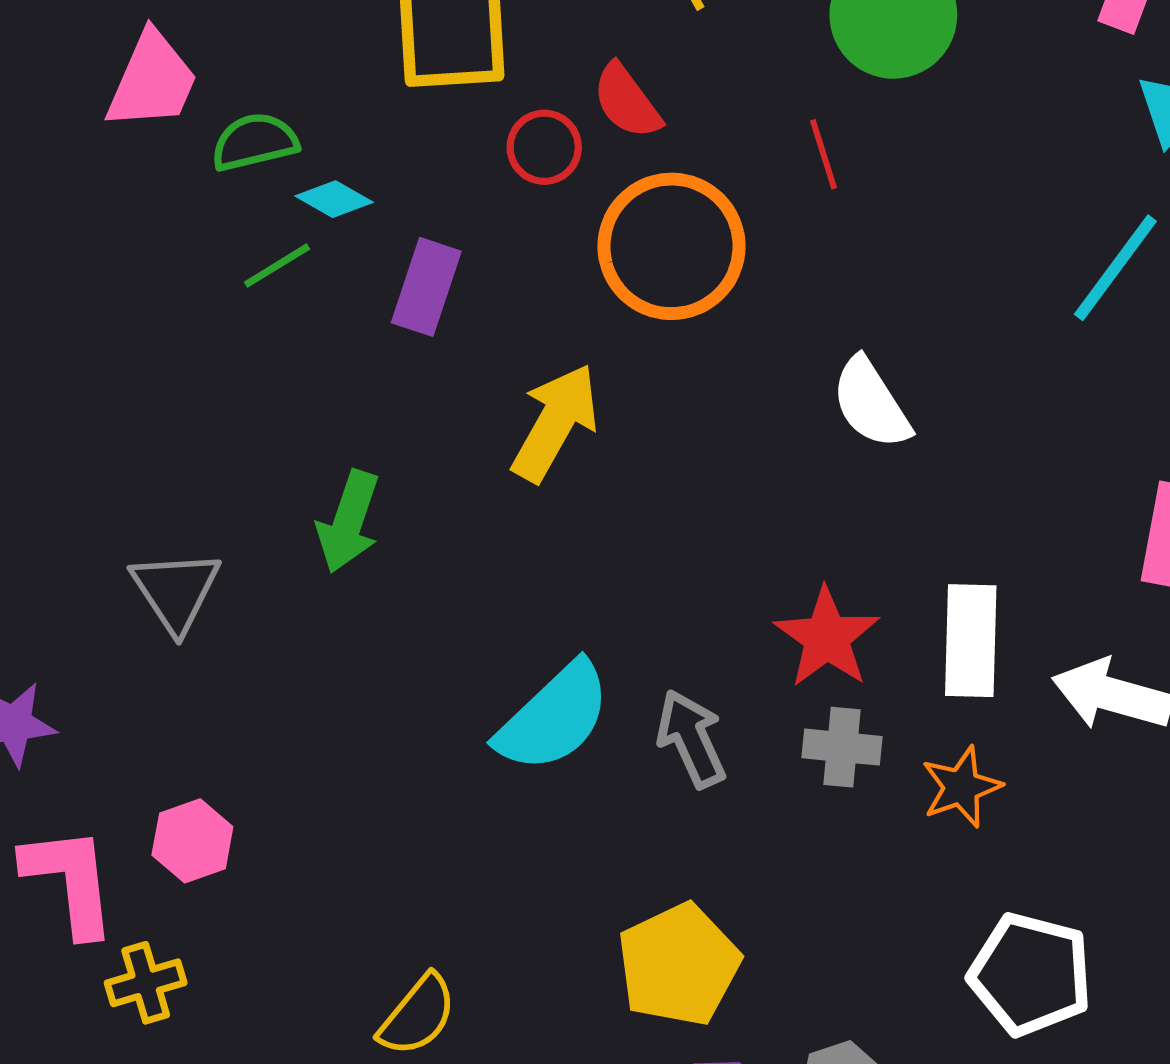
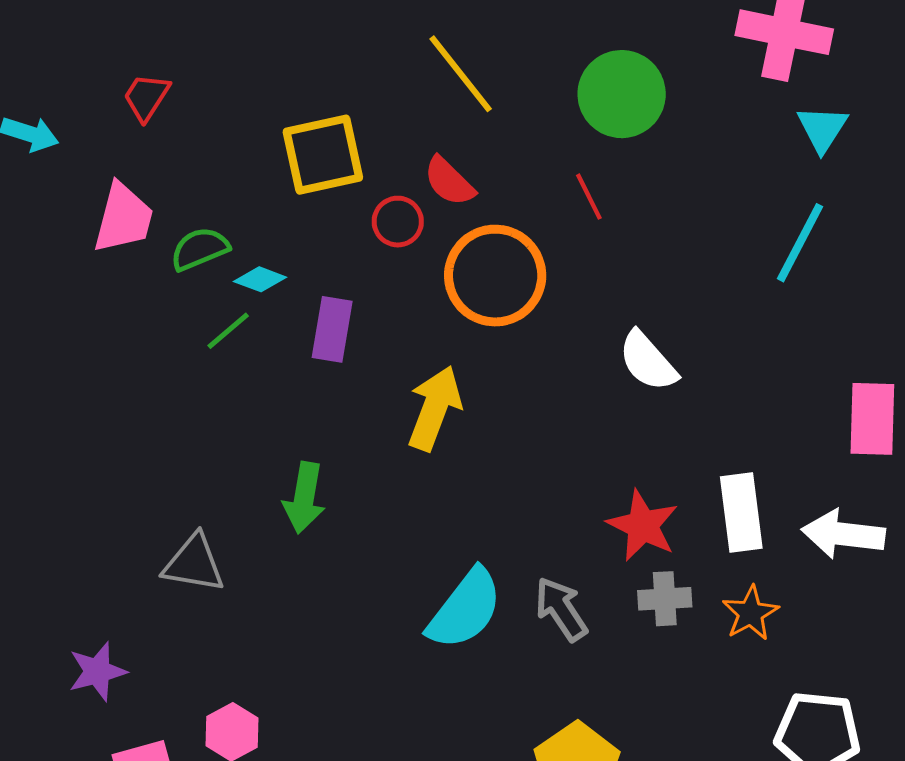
gray triangle: (176, 591) -> (194, 563), turned -38

